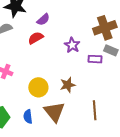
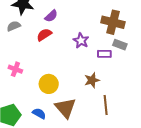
brown cross: (105, 28) -> (113, 22), turned 35
brown star: (68, 85) -> (92, 80), moved
blue semicircle: (28, 117) -> (39, 113), turned 128

